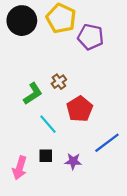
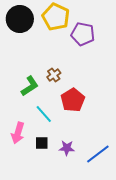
blue line: (107, 143) -> (98, 154), moved
pink arrow: (20, 168) -> (18, 133), moved

